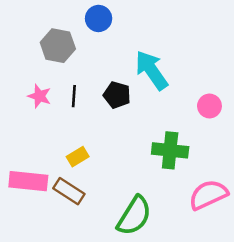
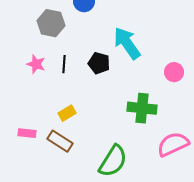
pink rectangle: (28, 181) -> (27, 133), size x0.6

